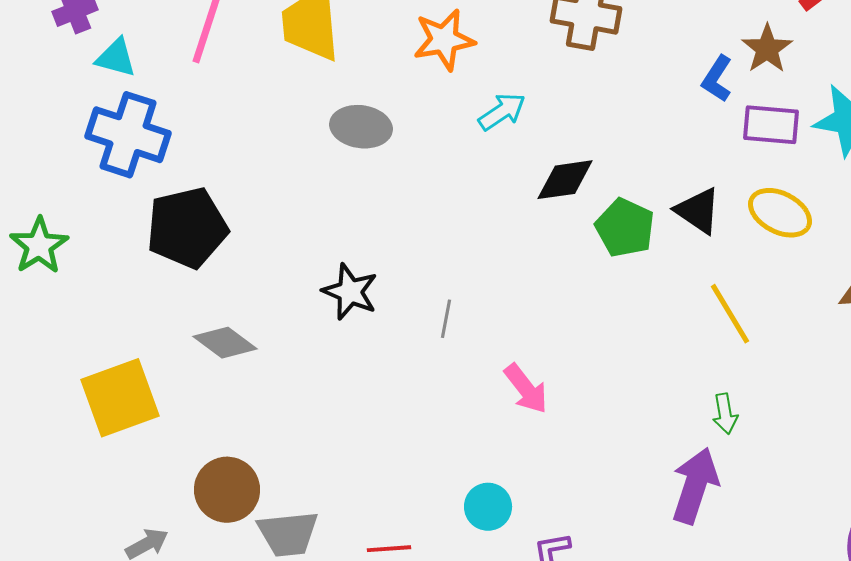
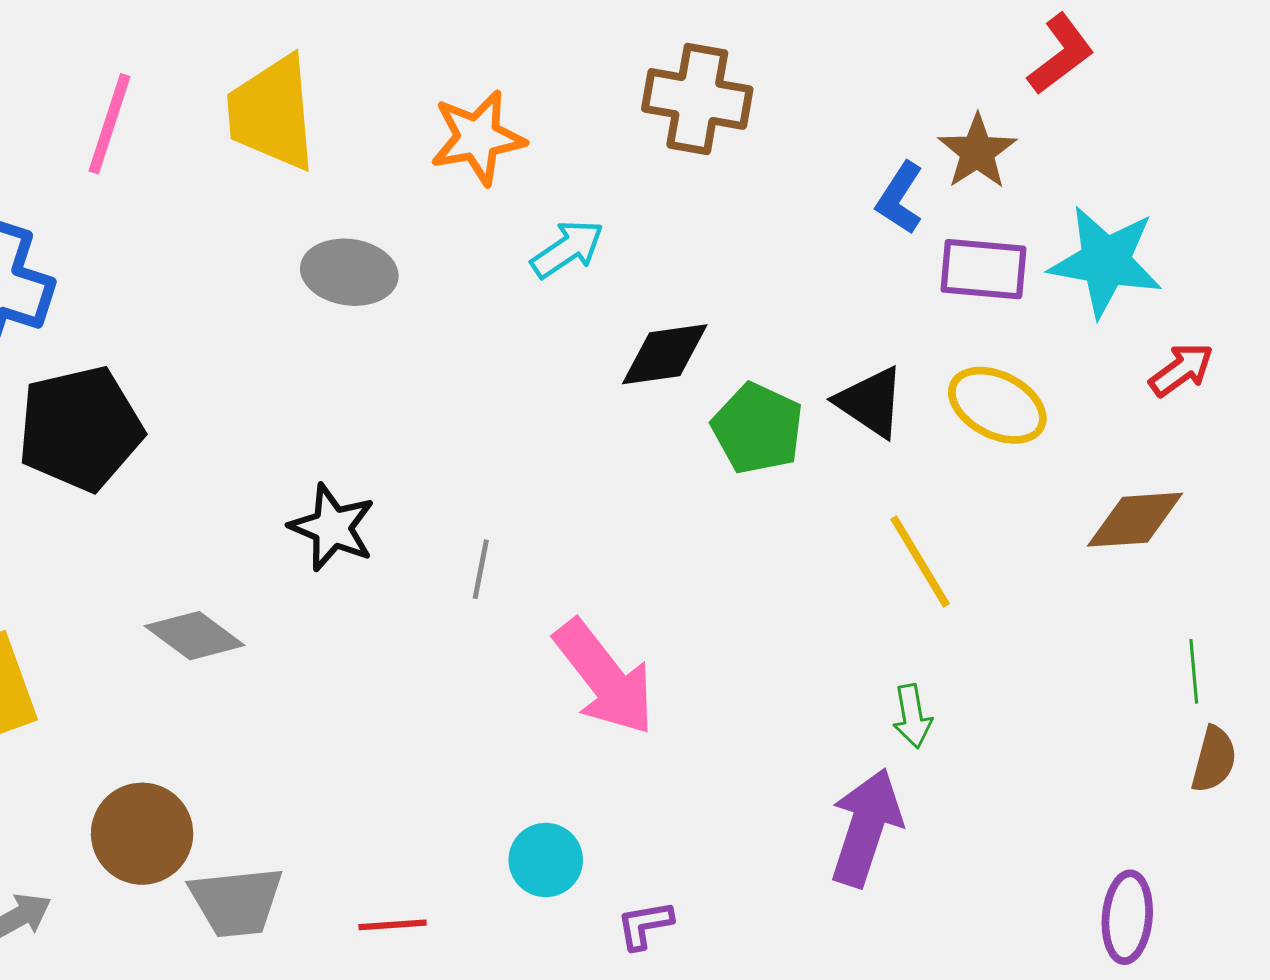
gray diamond: (225, 343) -> (195, 636), moved
pink arrow: (526, 389) -> (604, 677), size x1.5

